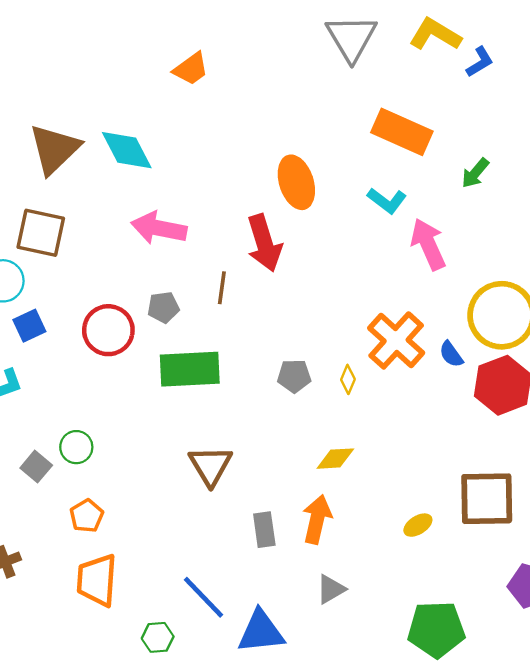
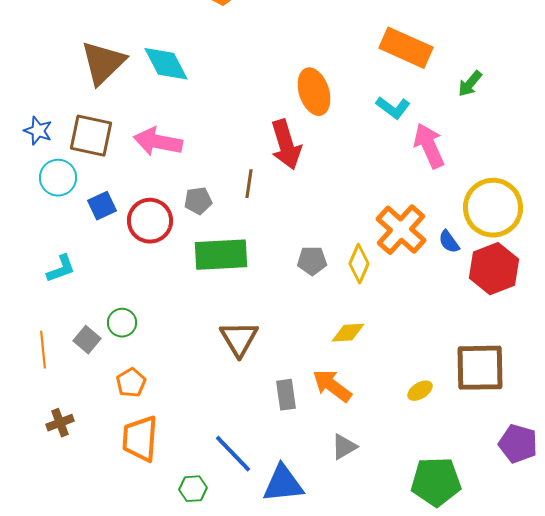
pink arrow: (159, 228) -> (158, 142), moved
blue square: (29, 326) -> (102, 206), moved
yellow diamond: (348, 379) -> (359, 264), size x1.5
orange arrow: (317, 519) -> (332, 386), turned -66

